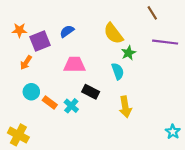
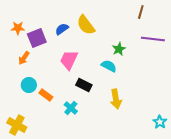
brown line: (152, 13) -> (141, 12), turned 48
yellow semicircle: (113, 33) -> (86, 25), moved
pink trapezoid: (75, 65) -> (69, 60), turned -65
cyan semicircle: (118, 71) -> (109, 66), turned -42
cyan cross: (71, 106) -> (71, 108), moved

